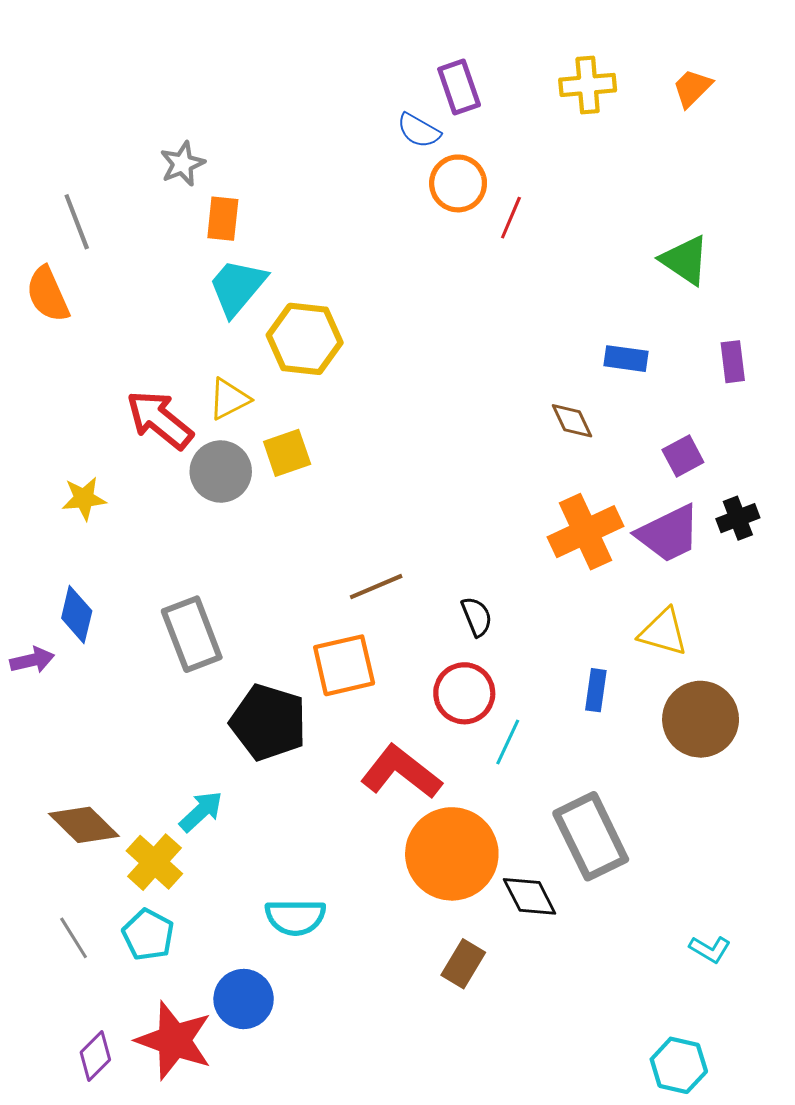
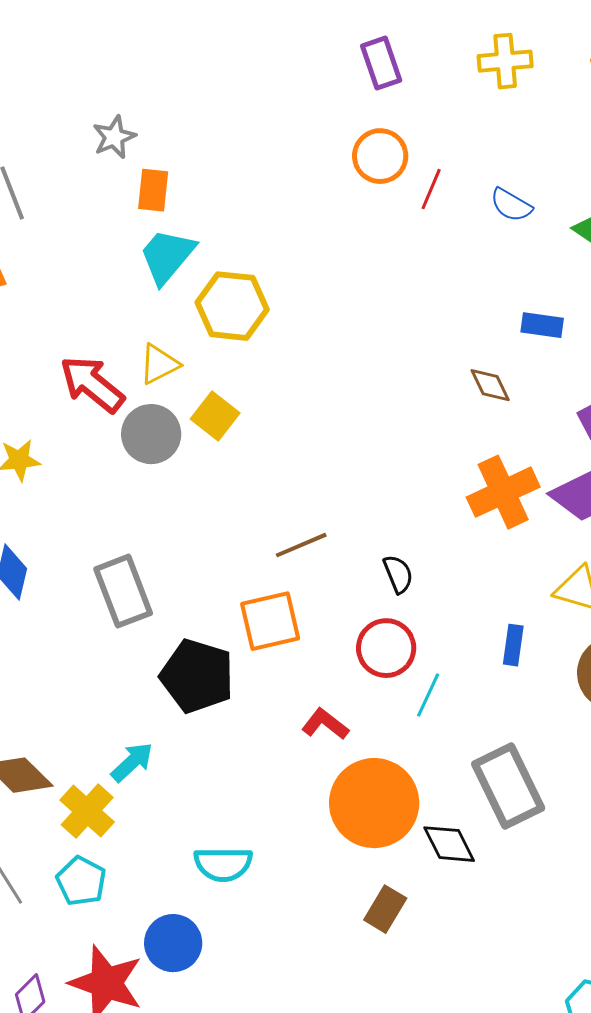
blue semicircle: (419, 131) -> (511, 205), moved
yellow square: (287, 453) -> (215, 416), turned -33
red L-shape: (401, 772) -> (325, 724), size x0.6

